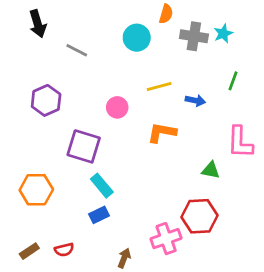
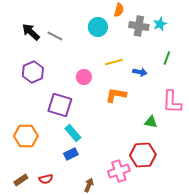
black arrow: (38, 24) -> (31, 32), moved, turned 150

